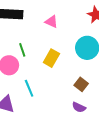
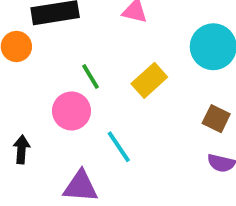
yellow rectangle: (51, 58) -> (149, 80), turned 30

